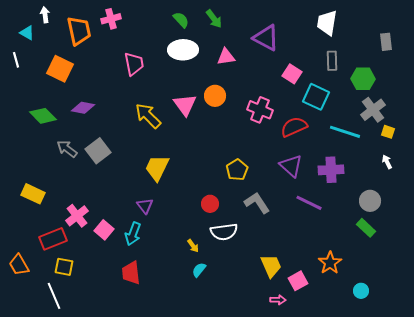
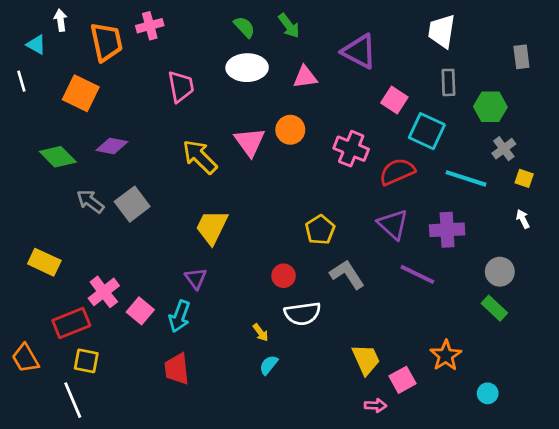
gray cross: (373, 110) -> (504, 149), size x0.7

